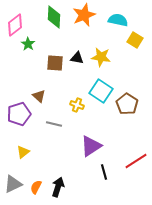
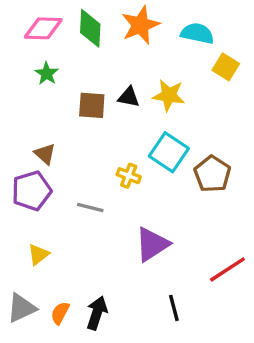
pink diamond: (15, 25) -> (43, 28), moved, turned 40
brown triangle: (39, 96) -> (45, 154), moved
black line: (104, 172) -> (174, 308), moved

